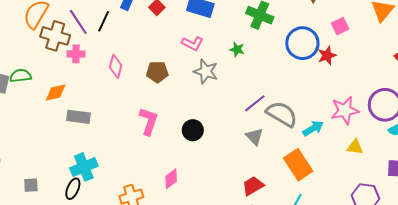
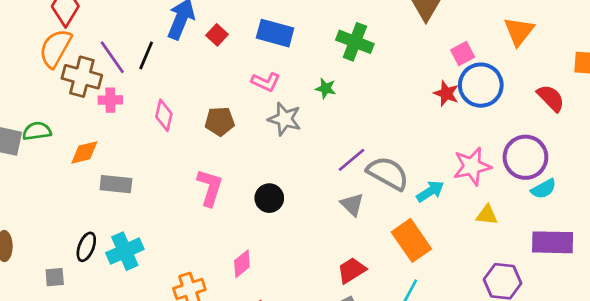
blue circle: (302, 43) -> (481, 85), moved
red star: (327, 56) -> (446, 93), turned -30
black ellipse: (73, 189) -> (86, 247), moved

